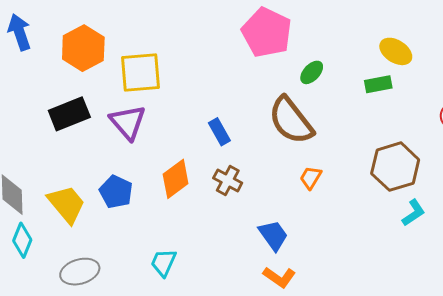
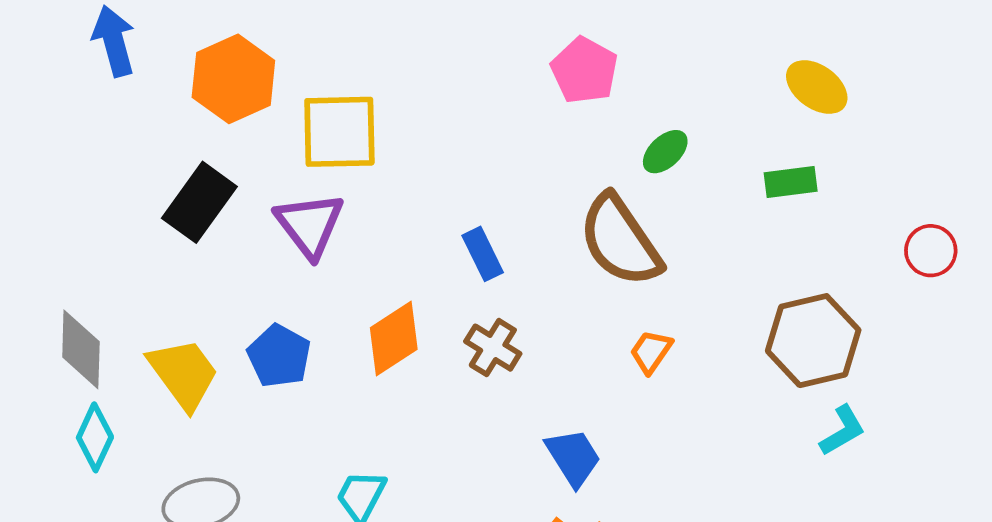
pink pentagon: (267, 32) -> (584, 70), size x0.7
yellow ellipse: (396, 51) -> (817, 87), moved
black rectangle: (69, 114) -> (199, 202), turned -36

